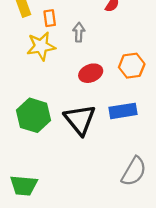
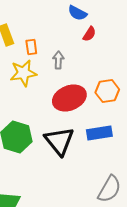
red ellipse: (91, 73) -> (69, 98), size x1.5

